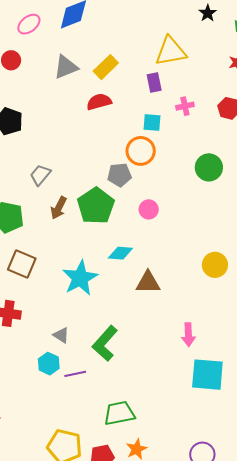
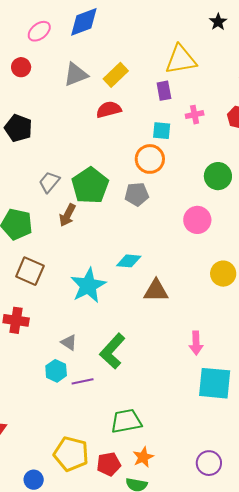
gray pentagon: (119, 175) -> (137, 194), moved
green pentagon: (96, 206) -> (90, 186), moved
pink circle: (149, 209) -> (197, 220), moved, size x1.4

